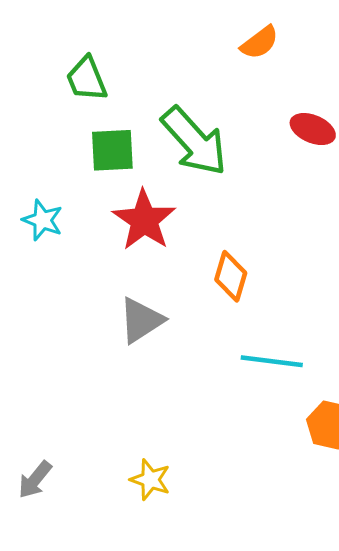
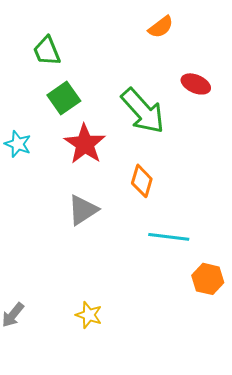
green arrow: (194, 141) -> (143, 111), moved
green square: (112, 150) -> (64, 98), turned -32

